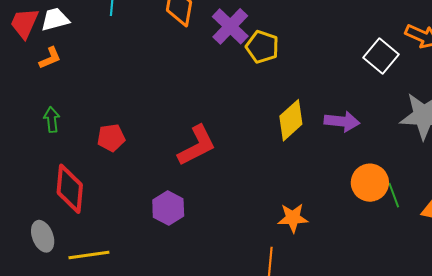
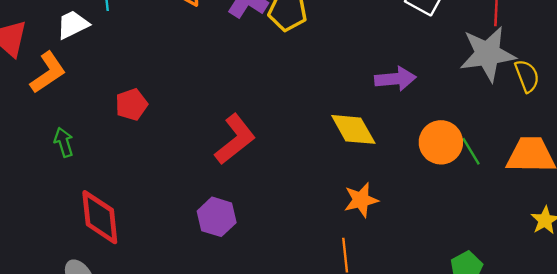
white trapezoid: (55, 19) -> (73, 25), moved
orange L-shape: (50, 58) -> (48, 73), size x1.5
yellow diamond: (291, 120) -> (353, 129), moved, turned -66
red pentagon: (111, 138) -> (131, 104), moved

